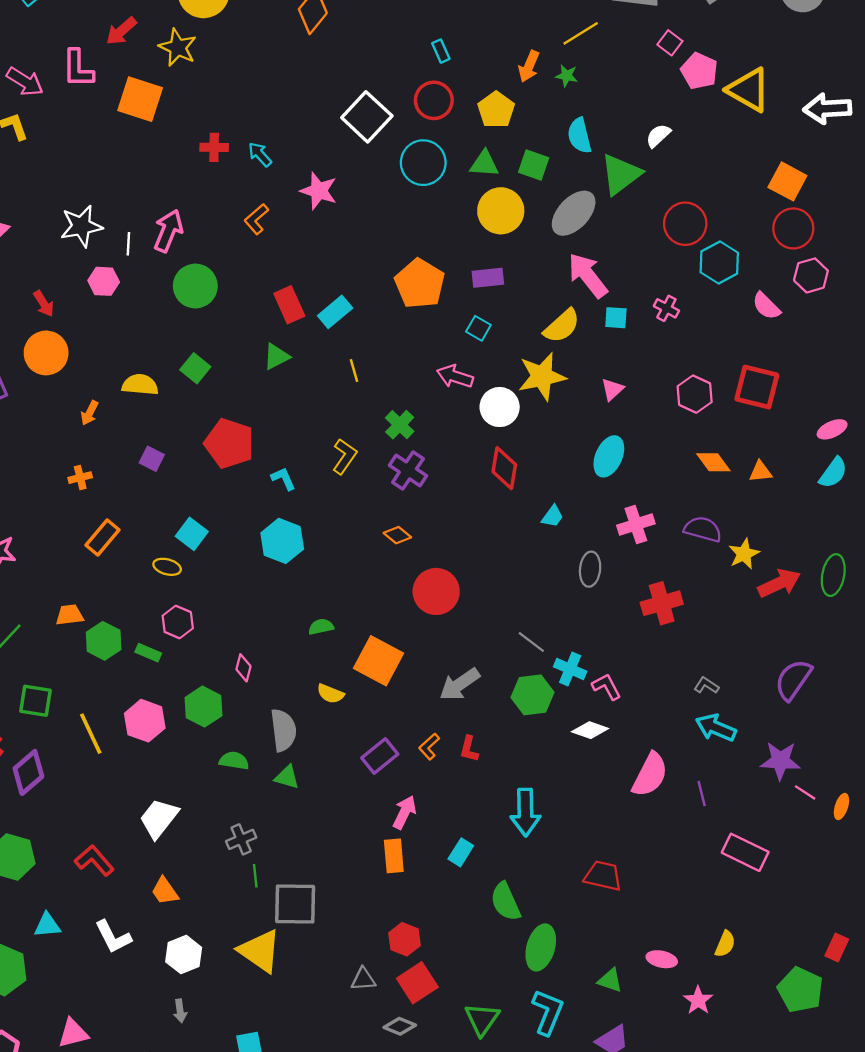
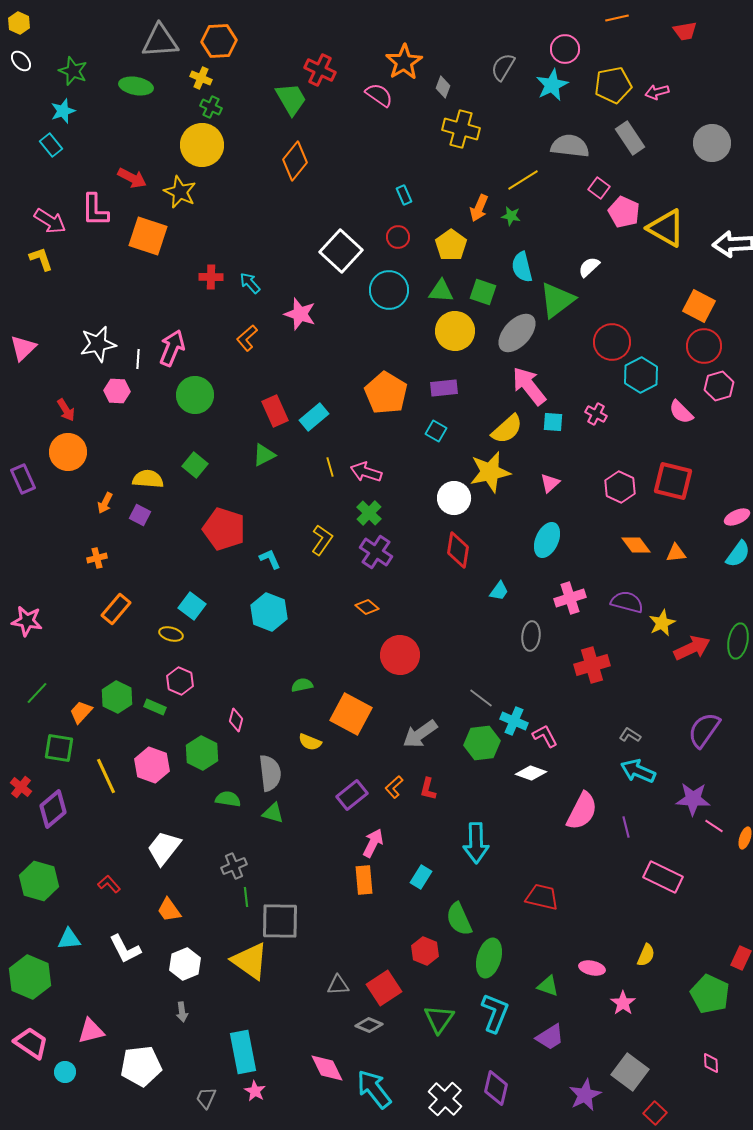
red arrow: (121, 31) -> (132, 178), turned -112
red circle: (434, 100) -> (398, 237), size x0.7
pink arrow: (455, 376) -> (366, 472), moved
purple square: (152, 459) -> (140, 515), moved
orange trapezoid: (70, 615) -> (81, 712), moved, turned -40
red L-shape: (94, 861) -> (109, 884), size x0.7
red hexagon: (404, 939) -> (425, 951), moved

